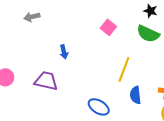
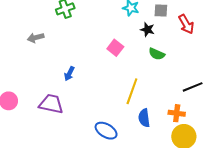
black star: (150, 11) -> (147, 30), moved
green semicircle: (148, 34) -> (157, 54), size x0.7
blue arrow: (64, 52) -> (69, 74), turned 40

